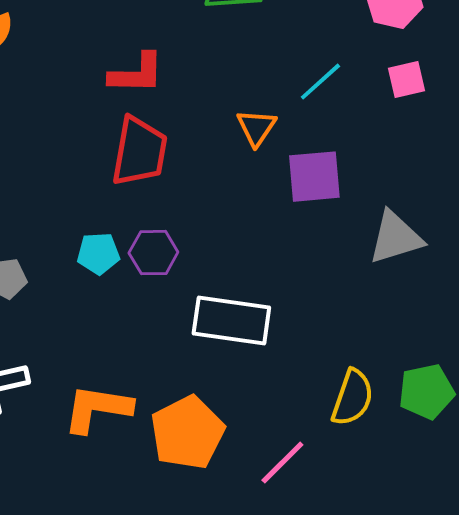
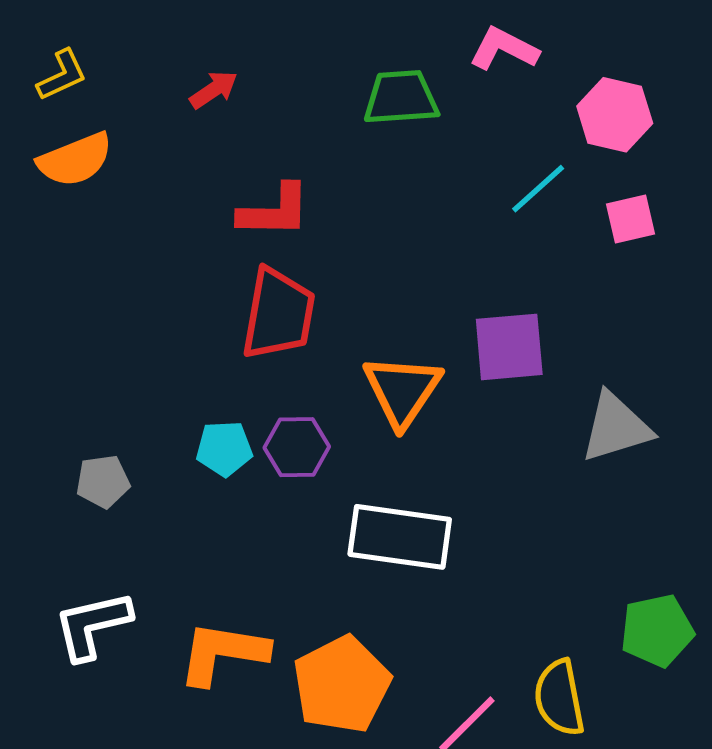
cyan line: (320, 82) -> (538, 189), moved
orange triangle: (256, 128) -> (402, 390), moved, size x1.5
yellow semicircle: (352, 398) -> (559, 698), moved, turned 150

